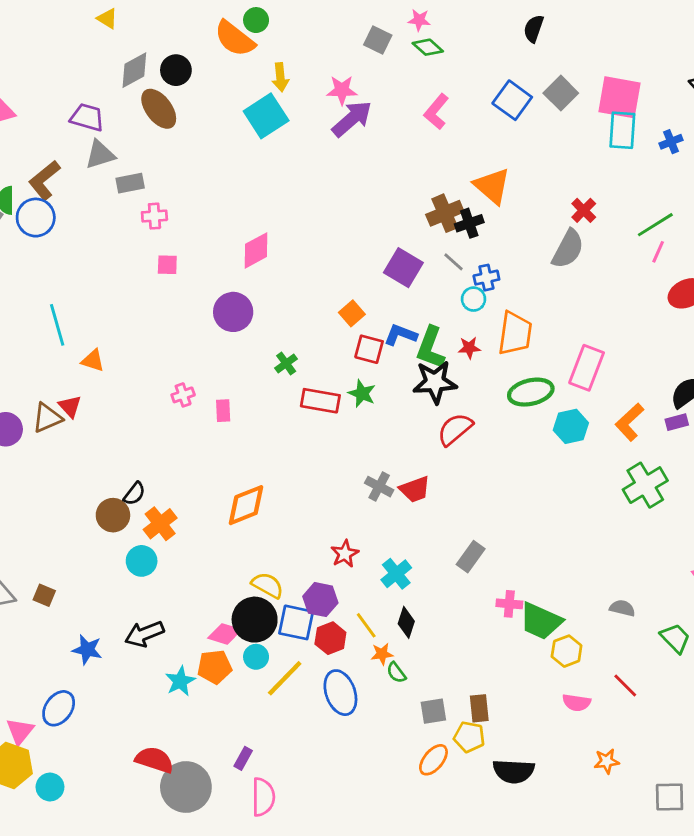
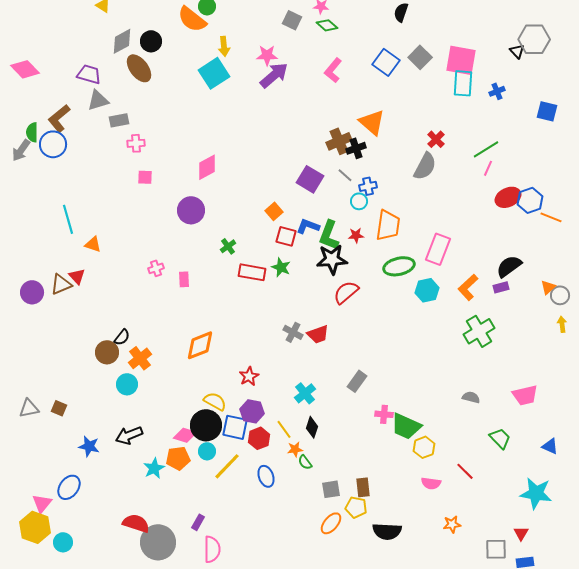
red star: (345, 554) -> (249, 376), moved
gray semicircle: (622, 608) -> (471, 397), moved
blue ellipse: (340, 693) -> (266, 476), size x0.7

